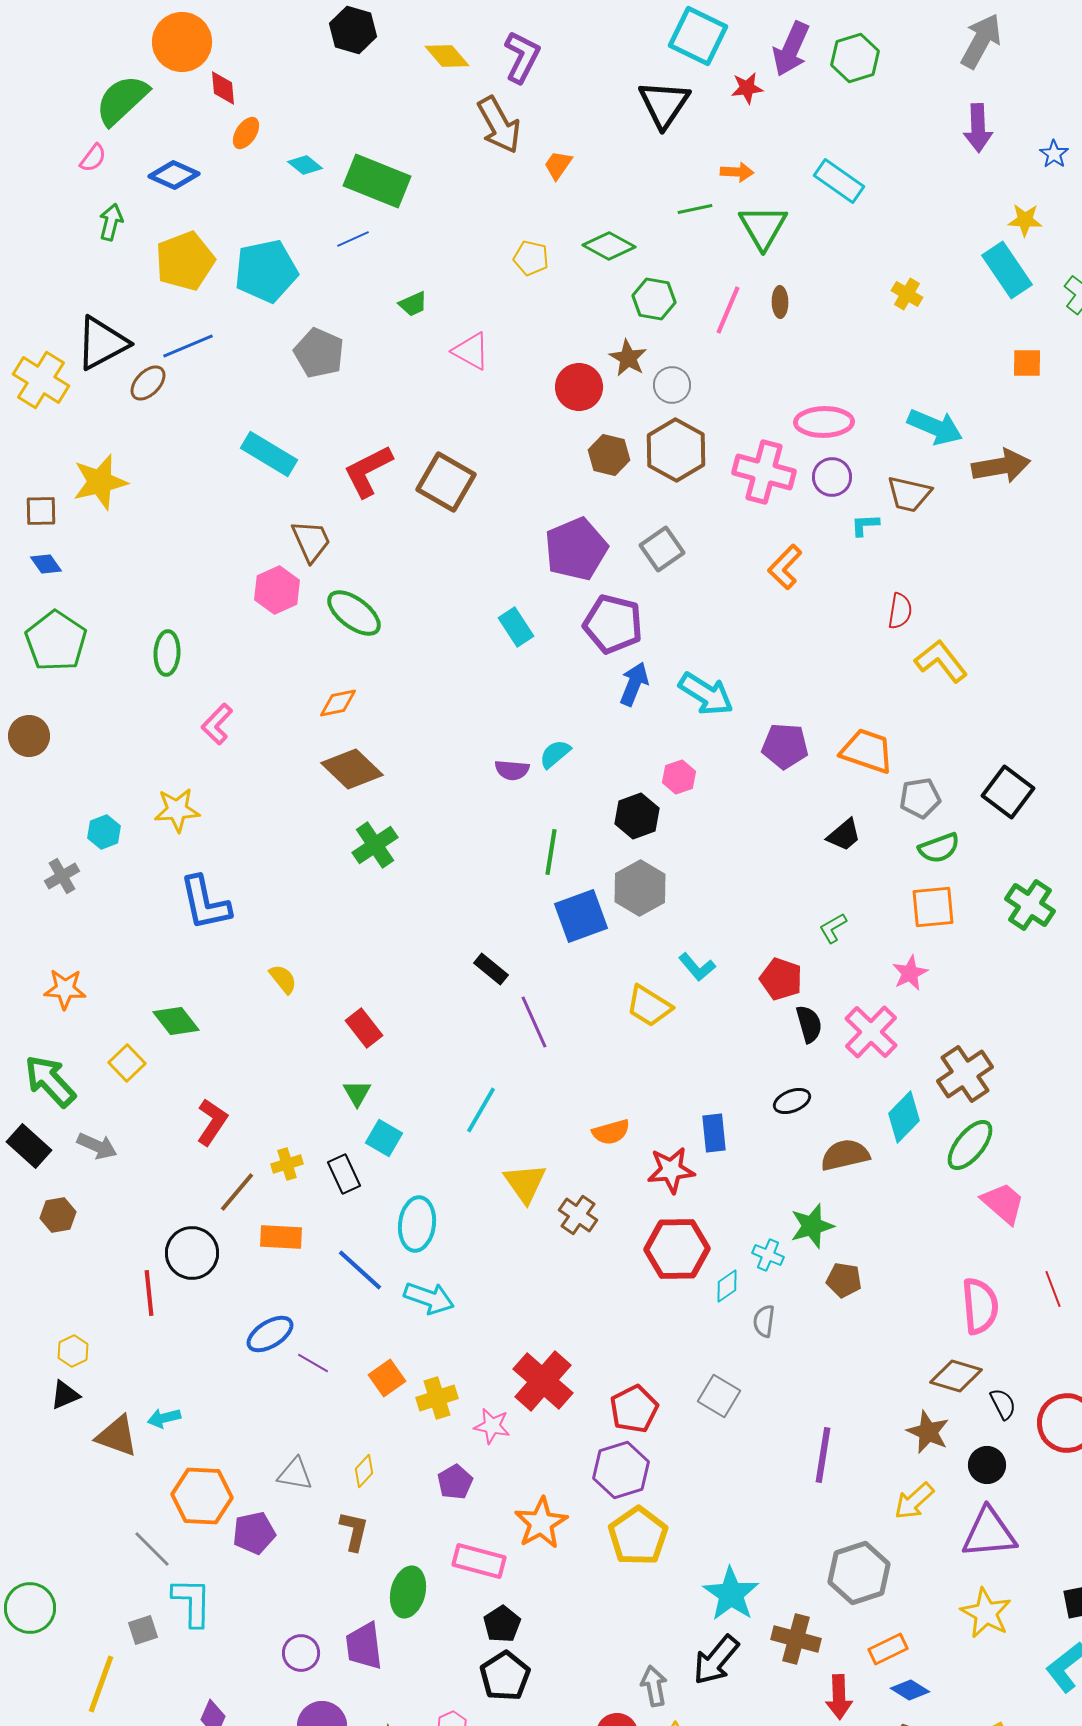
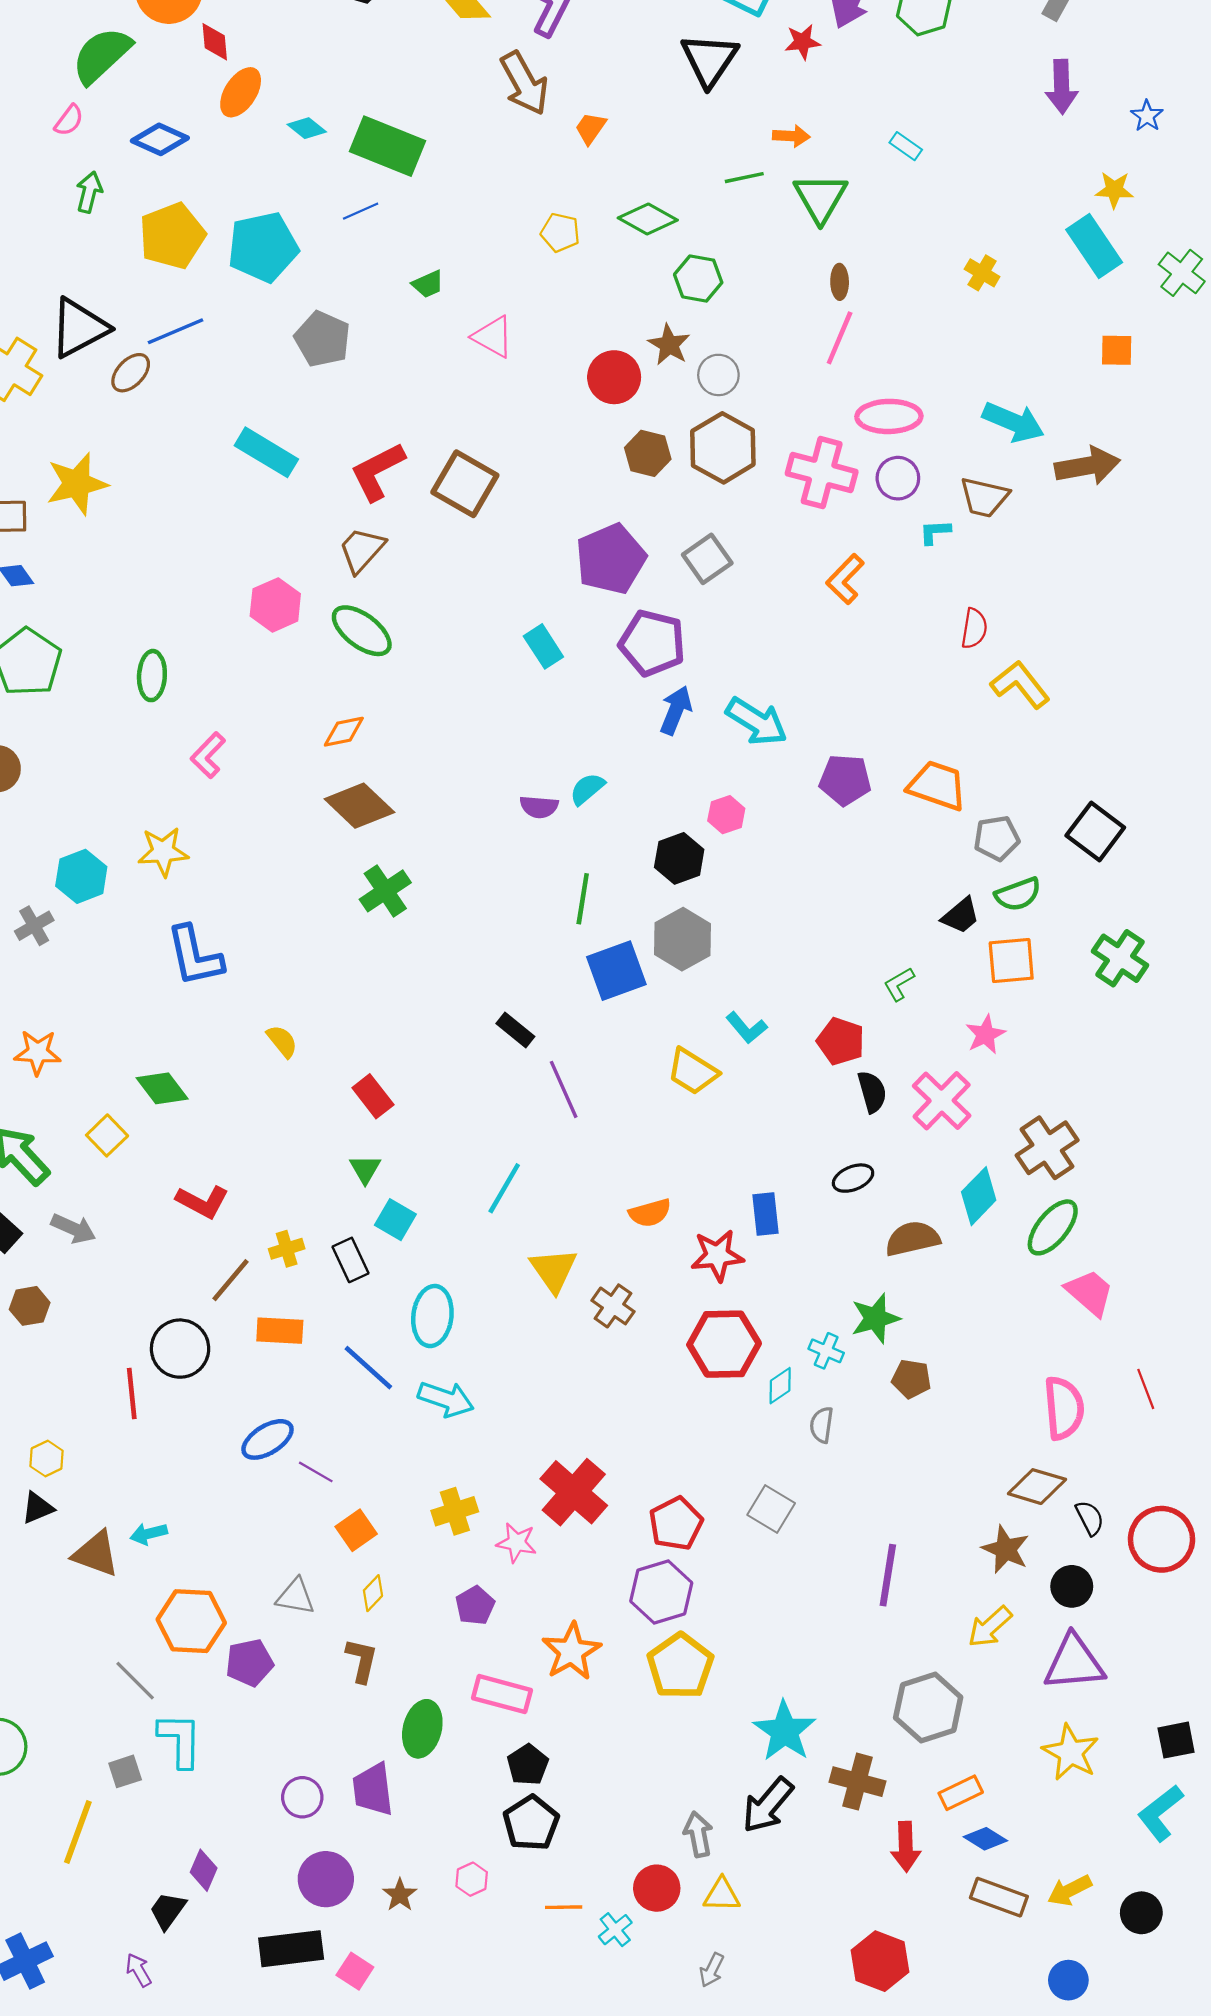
orange ellipse: (246, 133) -> (241, 92), size x1.4
cyan rectangle: (839, 181) -> (906, 146), size x0.6
pink line: (728, 310) -> (840, 338), moved
brown trapezoid: (311, 541) -> (362, 550), moved, turned -114
cyan hexagon: (104, 832) -> (81, 876), size x1.4
black trapezoid: (844, 835) -> (961, 916), moved
red L-shape: (212, 1122) -> (202, 1202), turned 84
orange square: (387, 1378) -> (356, 1530), moved

